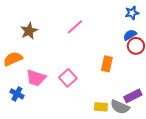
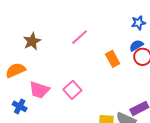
orange rectangle: (107, 64) -> (113, 59), moved, turned -42

